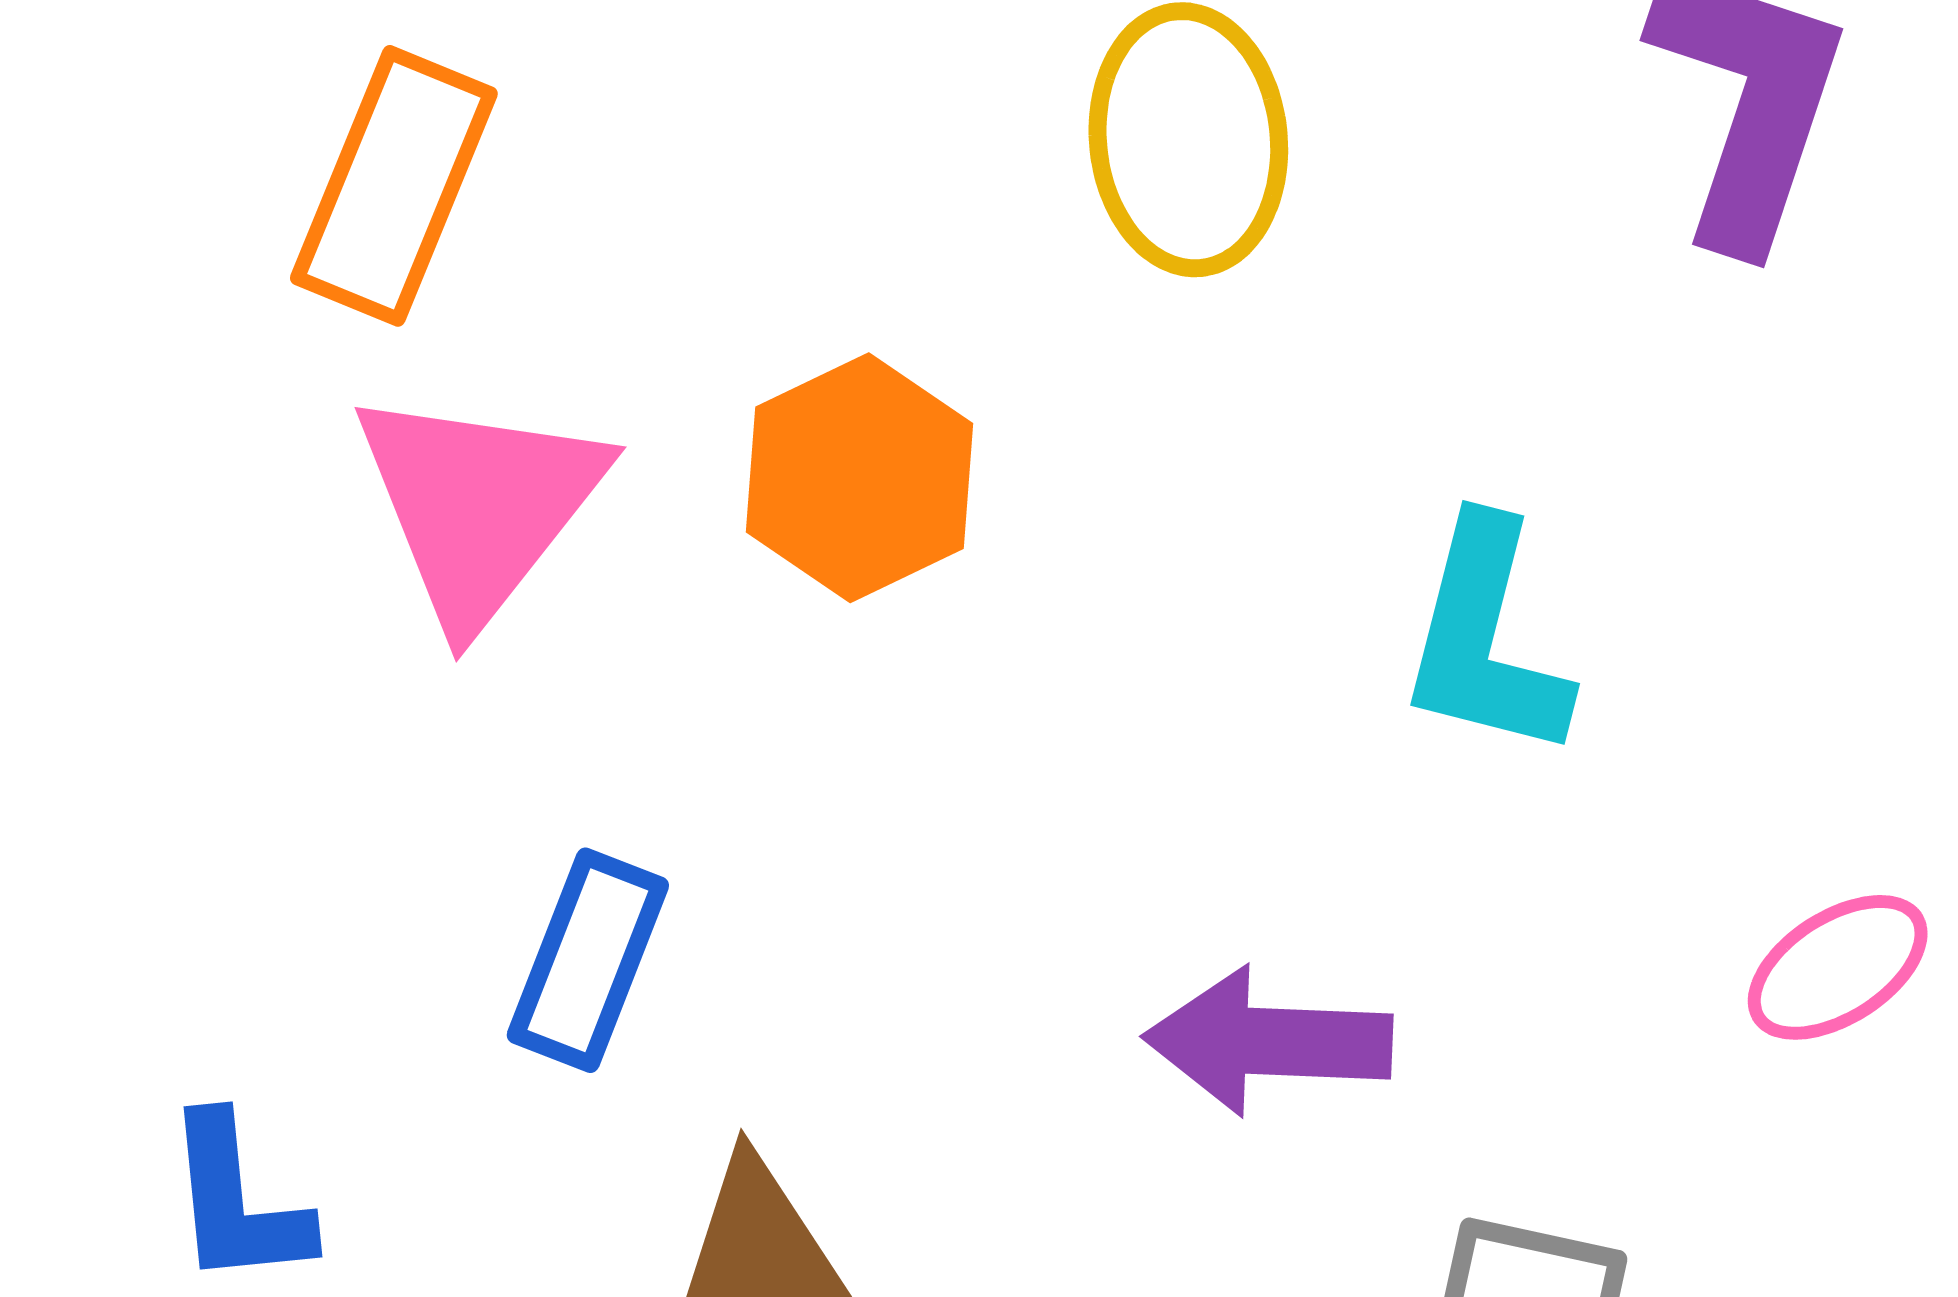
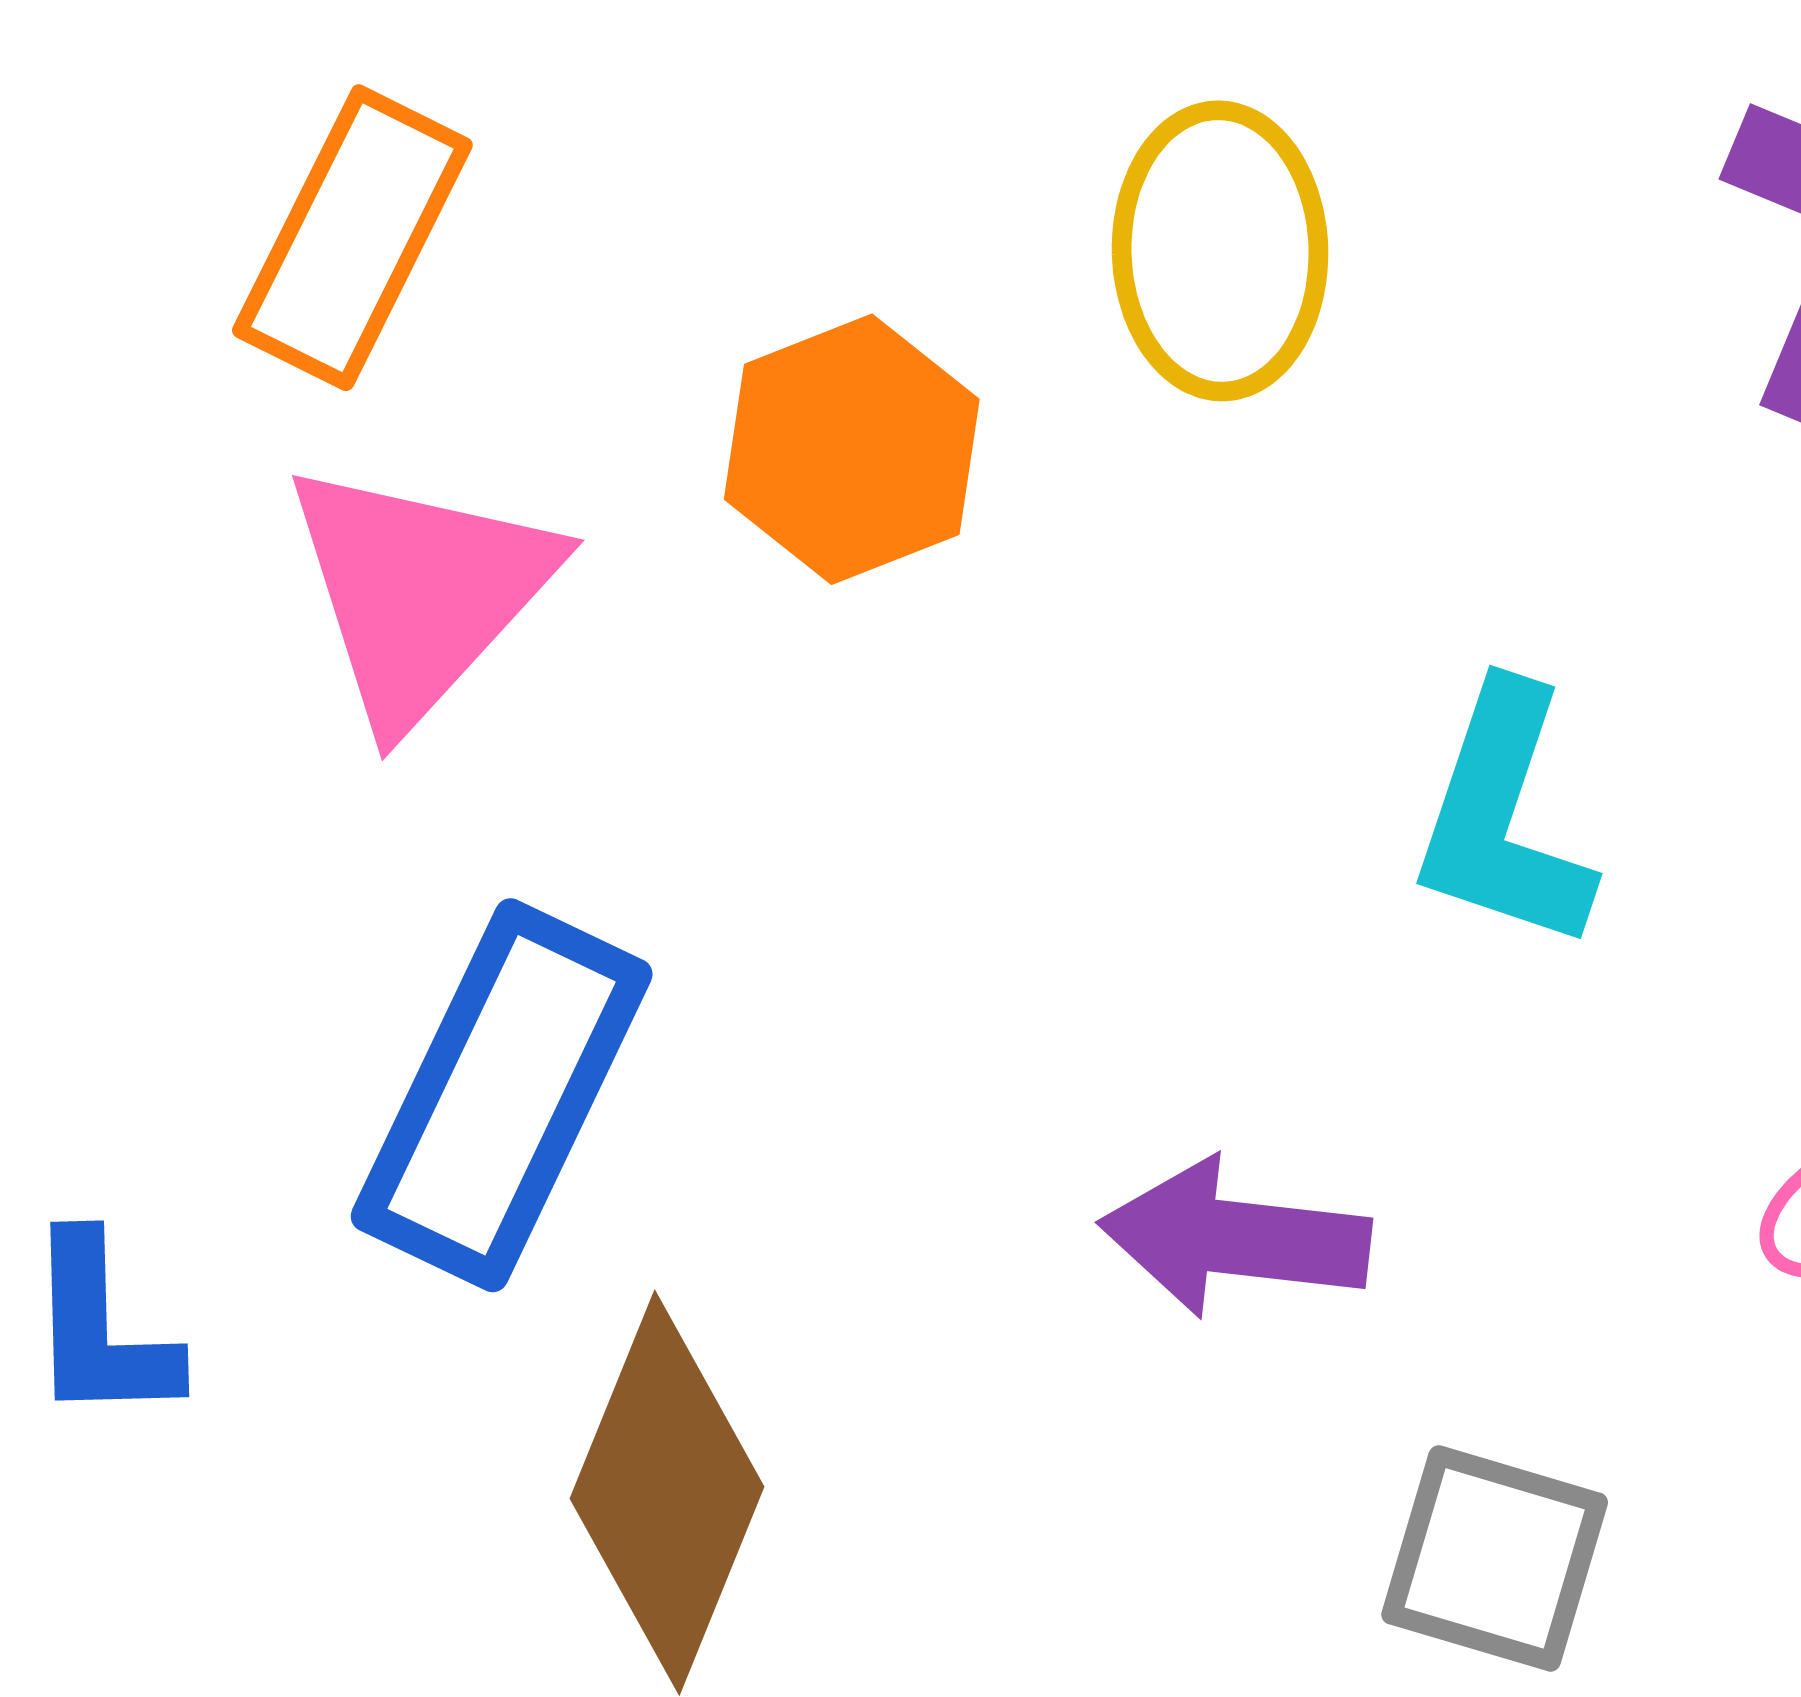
orange hexagon: (860, 478) -> (852, 449), moved
blue rectangle: (588, 960) -> (502, 1095), size x1.6

